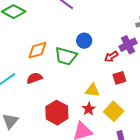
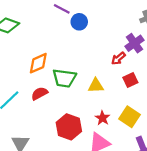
blue circle: (84, 41) -> (79, 22), moved
green trapezoid: (66, 56) -> (64, 78), moved
yellow triangle: (92, 90) -> (96, 86), moved

